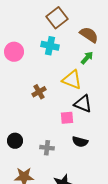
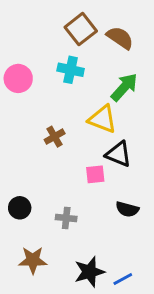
brown semicircle: (89, 35) -> (120, 38), moved
green arrow: (87, 58) -> (124, 87), size x1.5
black semicircle: (80, 142) -> (127, 209), moved

